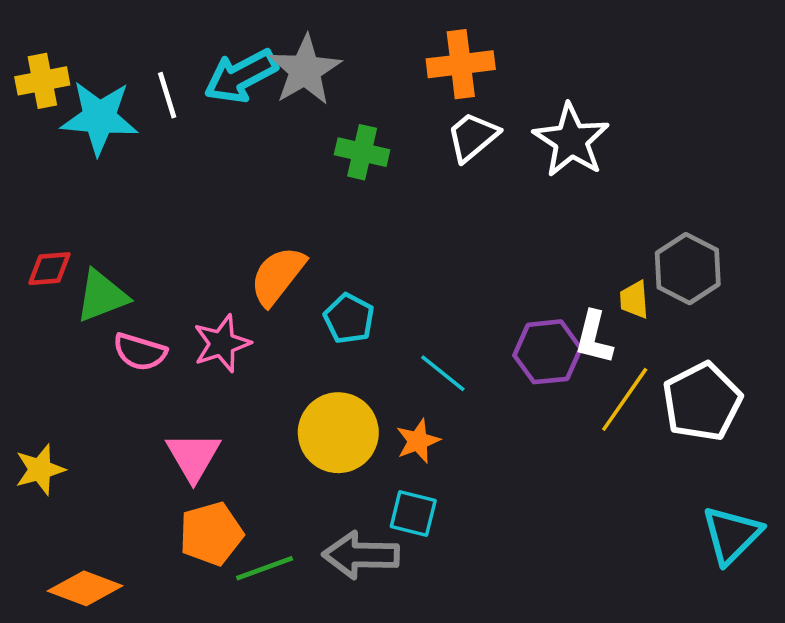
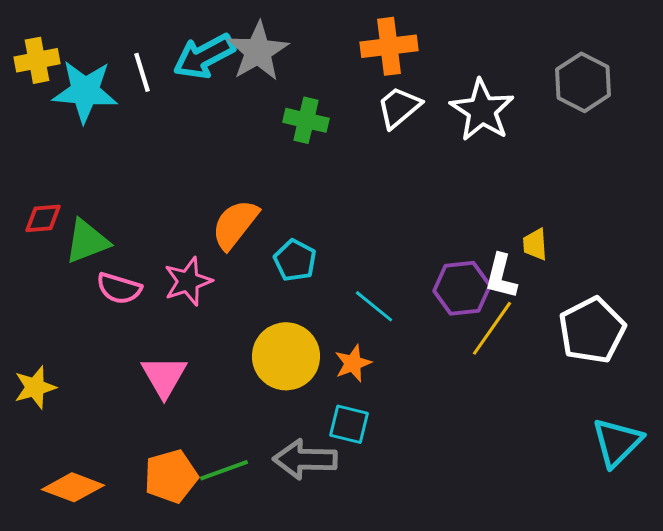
gray hexagon: (688, 269) -> (583, 82), moved
yellow line: (625, 399) -> (492, 328), moved
orange pentagon: (211, 534) -> (171, 476), moved

